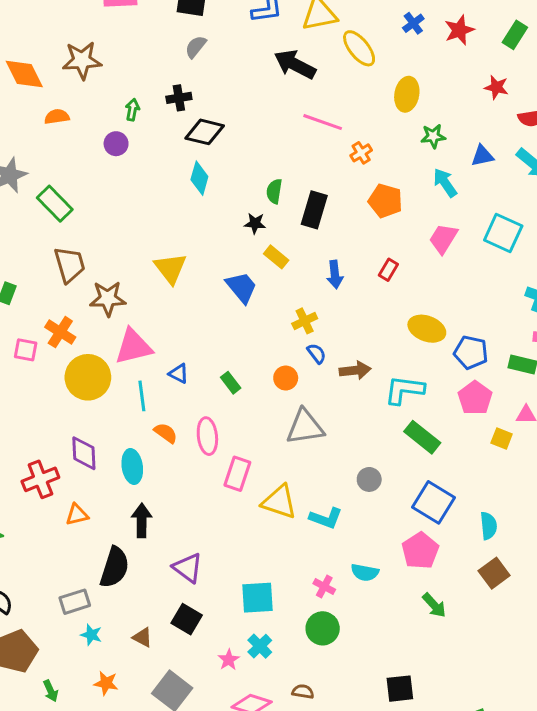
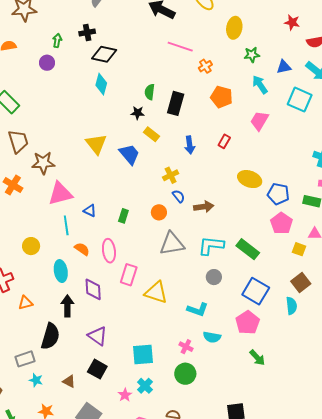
cyan square: (503, 233) -> (300, 100), moved
yellow triangle: (170, 268) -> (96, 144), moved
yellow circle: (88, 377) -> (31, 246), moved, size x0.6
green rectangle: (231, 383) -> (123, 216), turned 56
cyan L-shape: (404, 390) -> (211, 246), moved
purple diamond: (84, 453) -> (93, 289), moved
cyan L-shape: (326, 518) -> (198, 310), moved
brown square: (494, 573) -> (301, 283), moved

